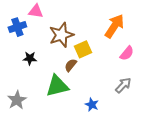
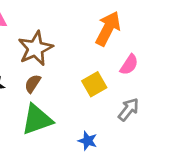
yellow square: (83, 49) -> (94, 84), moved
brown semicircle: (71, 65) -> (33, 84), moved

